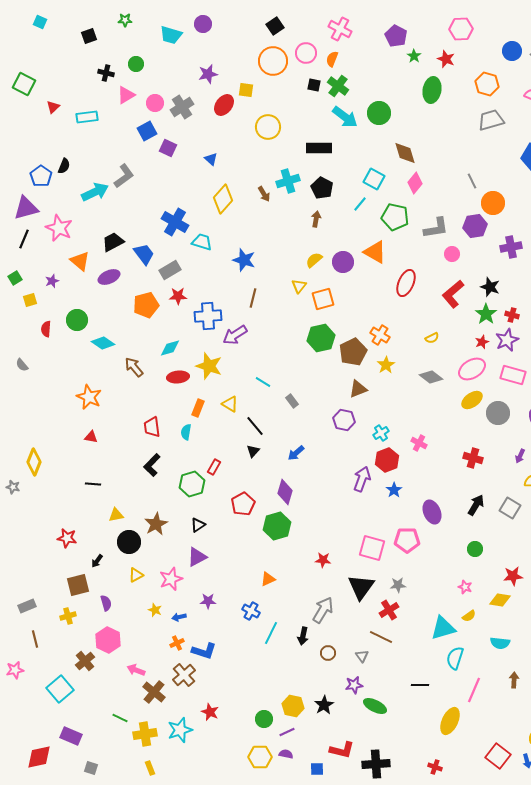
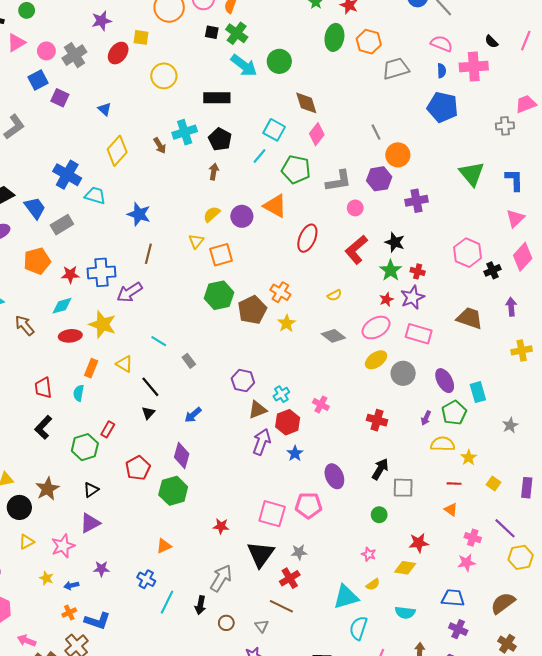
orange hexagon: (487, 84) -> (369, 42), moved
red star: (178, 296) -> (70, 275), moved
brown triangle: (358, 389) -> (257, 410), moved
gray square: (510, 508) -> (403, 488), moved, turned -30

